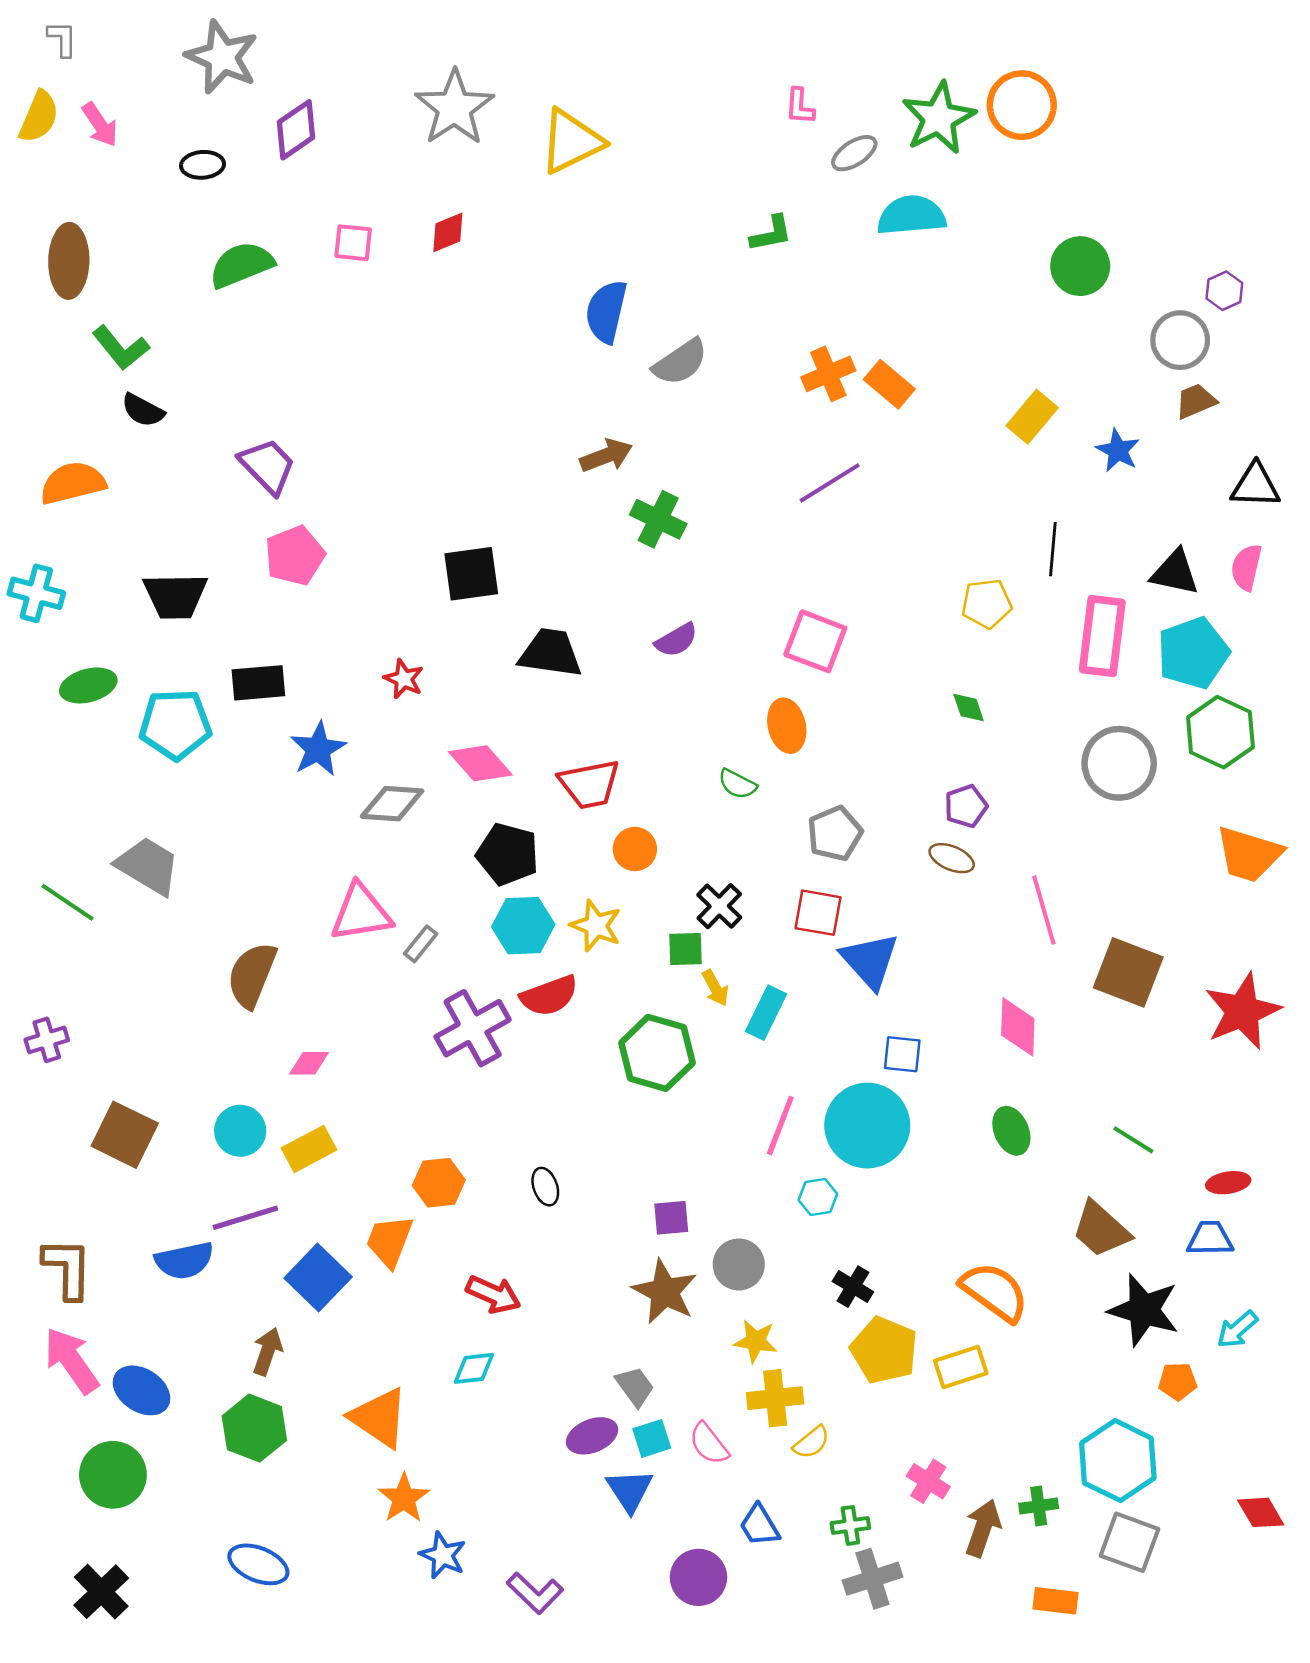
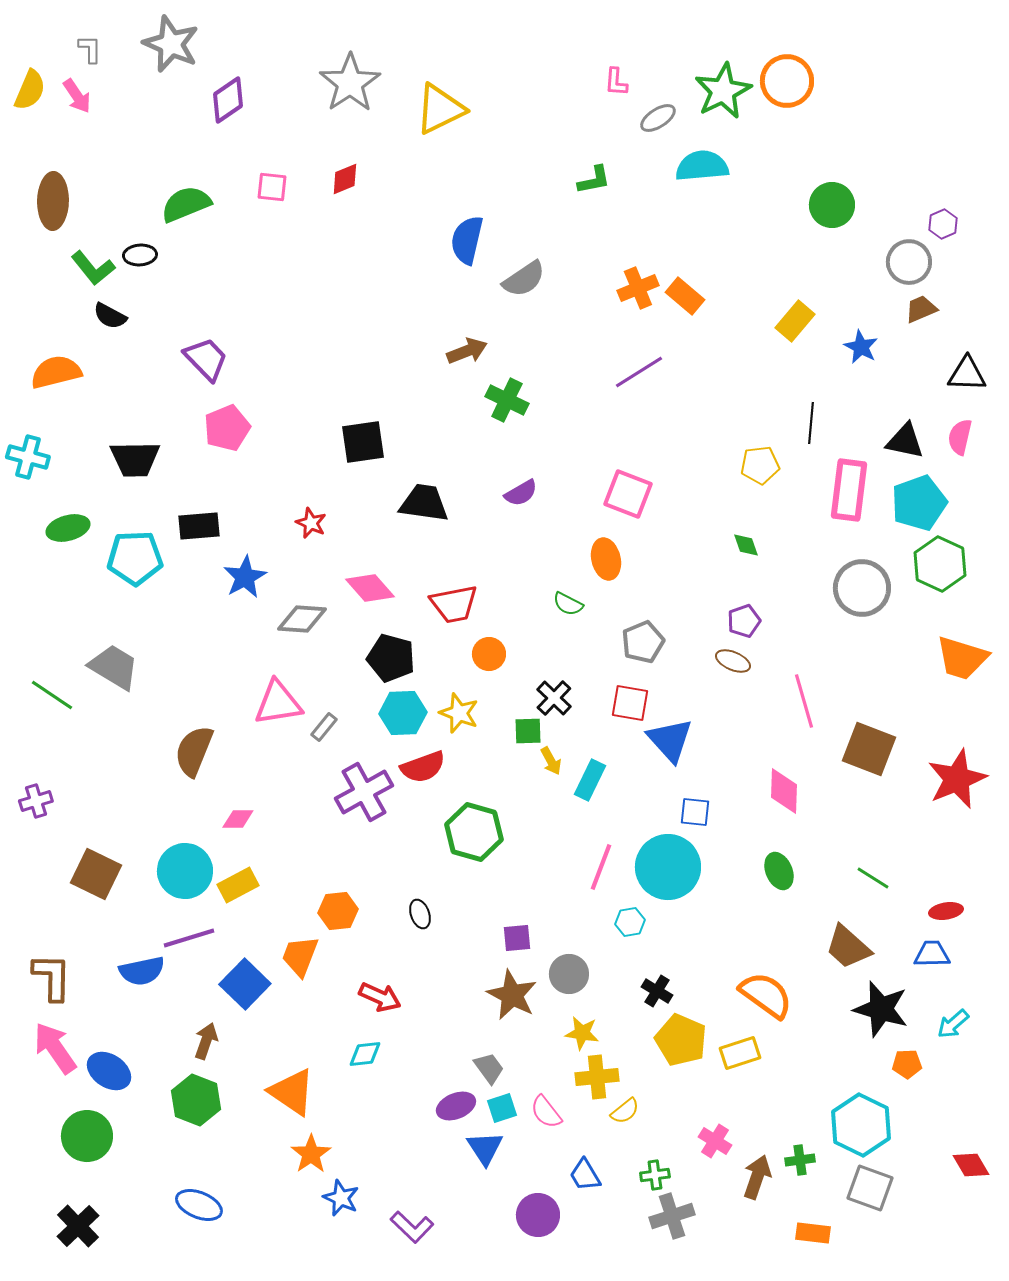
gray L-shape: (62, 39) -> (90, 49), moved
black ellipse: (203, 165) -> (140, 255), moved
green hexagon: (657, 1053) -> (474, 832), moved
cyan circle: (240, 1131) -> (185, 871), size x1.4

